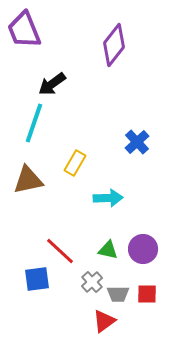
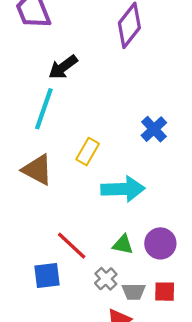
brown triangle: (28, 180) -> (37, 170), turned 40
cyan arrow: (108, 198) -> (123, 189), size x1.4

